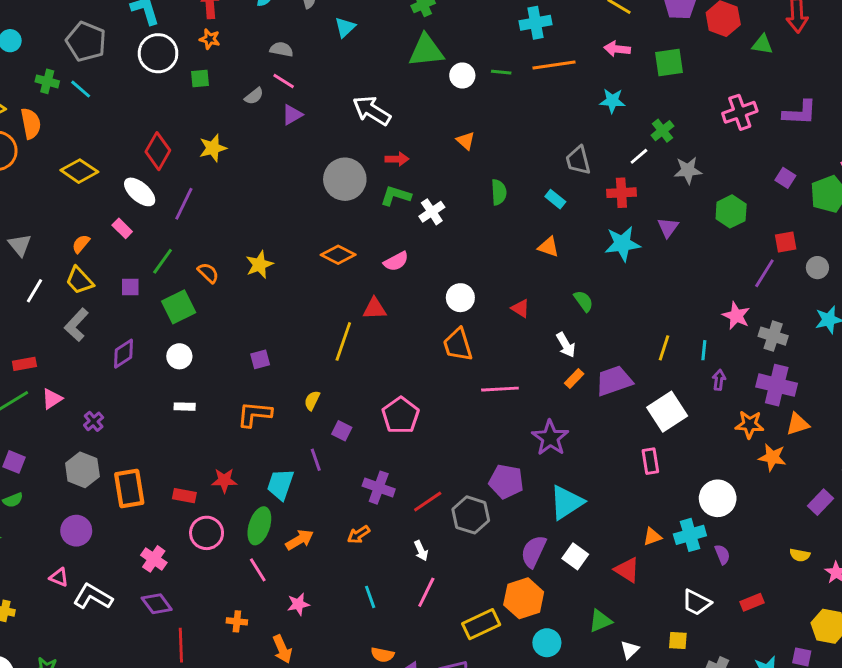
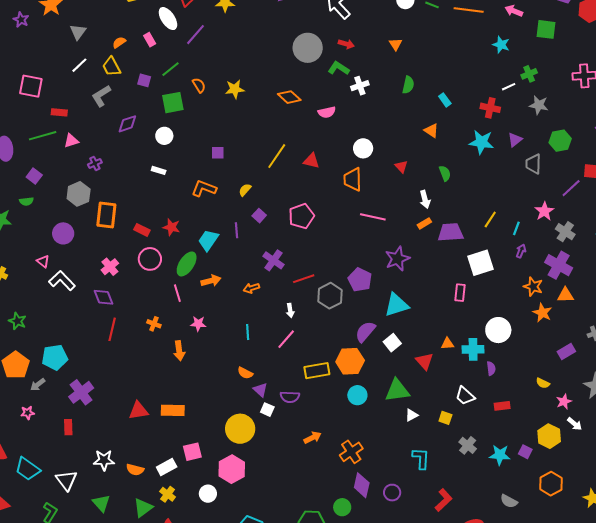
gray trapezoid: (578, 160) -> (533, 164), moved
red triangle: (375, 309) -> (311, 161), moved
green triangle: (600, 621) -> (397, 390), size x1.5

